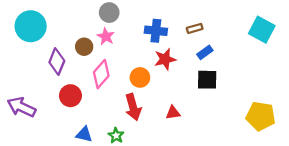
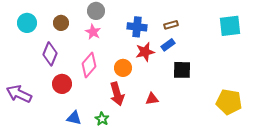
cyan circle: (31, 26) -> (27, 23), size x0.7
cyan square: (262, 30) -> (230, 26), turned -35
brown circle: (84, 47) -> (61, 23), moved
blue rectangle: (205, 52) -> (168, 45), moved

